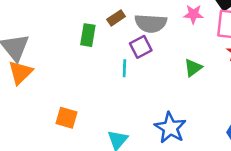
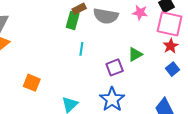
green rectangle: (88, 35) -> (73, 20), moved
purple square: (141, 47) -> (115, 67), moved

